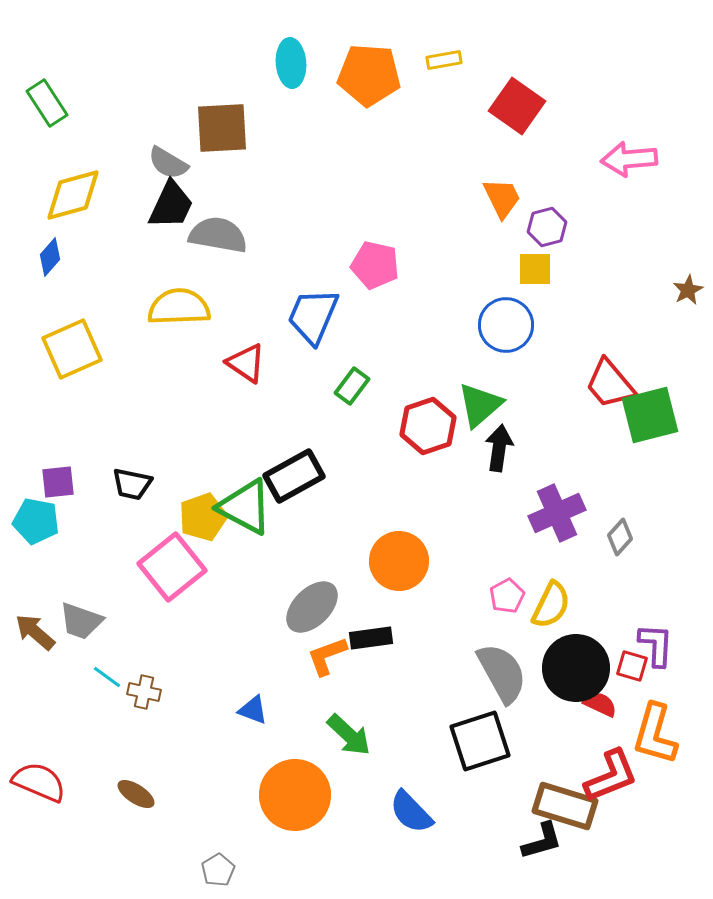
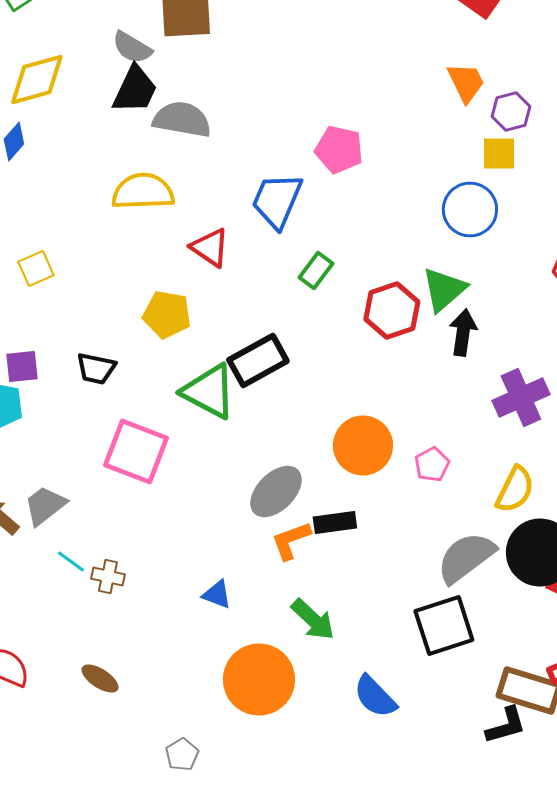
yellow square: (72, 349) -> (36, 268), moved, size x0.6
yellow pentagon: (203, 517) -> (167, 314), moved, turned 30
pink square: (172, 567) -> (136, 452), turned -30
pink pentagon: (507, 596) -> (432, 464), moved
gray trapezoid: (81, 621) -> (45, 506), turned 123
gray semicircle: (502, 673) -> (466, 558), turned -98

